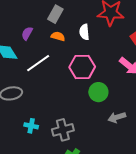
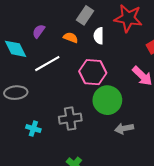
gray rectangle: (55, 14) -> (85, 15), moved
green circle: (98, 92) -> (107, 100), size x1.4
gray cross: (63, 130) -> (70, 119), moved

